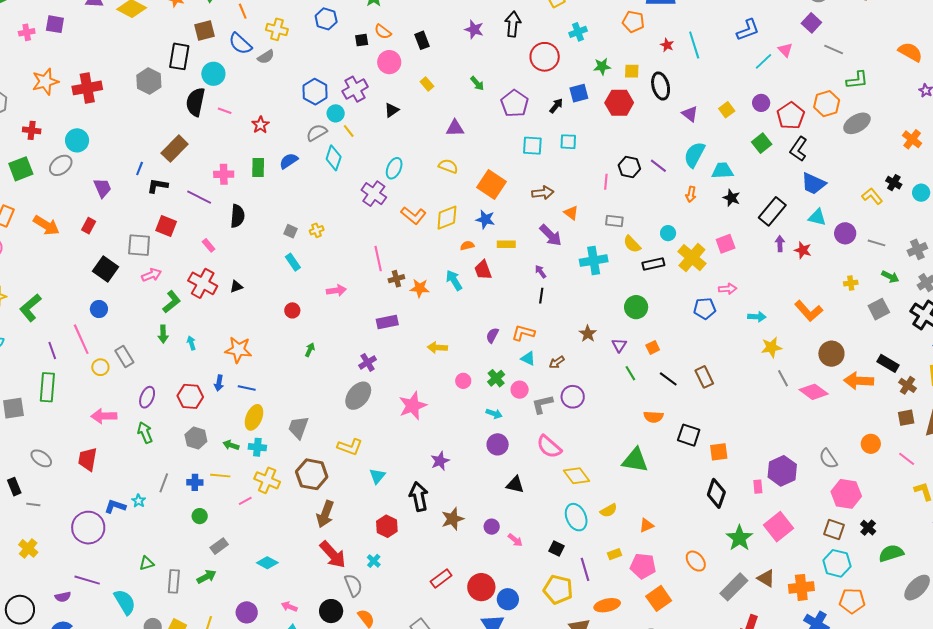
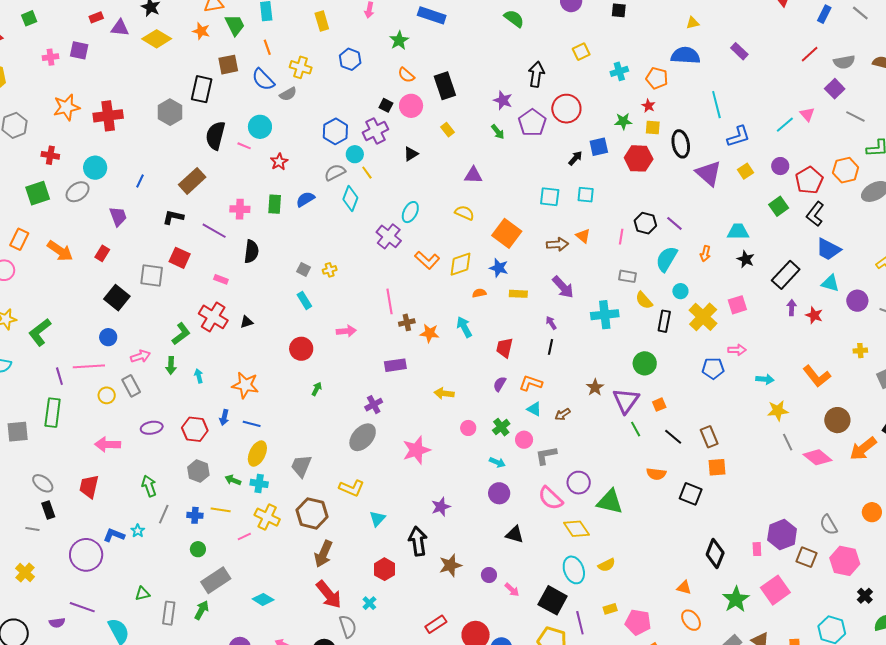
purple star: (474, 29) -> (503, 100), moved
blue L-shape: (748, 30) -> (738, 136), moved
cyan cross: (578, 32) -> (619, 71), moved
black square: (362, 40) -> (386, 105), moved, turned 32
black rectangle: (422, 40) -> (445, 86), size x1.5
red star: (667, 45) -> (648, 106), moved
cyan circle: (213, 74) -> (260, 127), moved
purple pentagon: (515, 103) -> (532, 123), moved
purple triangle: (690, 114) -> (709, 173), size x1.6
cyan semicircle: (694, 155) -> (667, 259), moved
blue line: (140, 169) -> (140, 181), moved
orange triangle: (571, 213) -> (583, 236), moved
pink rectangle: (209, 245) -> (221, 279), turned -32
black rectangle: (653, 264) -> (664, 321), turned -70
red trapezoid: (483, 270) -> (505, 348), moved, turned 30
pink arrow: (151, 275) -> (140, 356), moved
red circle: (292, 310) -> (301, 349), size x1.5
pink line: (81, 339) -> (89, 366), turned -72
purple triangle: (619, 345) -> (626, 401), size x1.8
orange arrow: (859, 381) -> (863, 449), turned -44
purple ellipse: (147, 397) -> (152, 428), turned 55
purple circle: (573, 397) -> (579, 483), moved
green arrow: (145, 433) -> (149, 486), moved
orange square: (719, 452) -> (717, 467), moved
green triangle: (635, 460) -> (610, 502), moved
black rectangle: (14, 487) -> (48, 510), moved
orange triangle: (646, 525) -> (684, 587), moved, turned 35
brown square: (834, 529) -> (806, 557), moved
gray rectangle: (219, 546) -> (216, 580), size x1.6
black square: (556, 548) -> (553, 600), size x1.8
green arrow: (206, 577) -> (202, 610), turned -36

